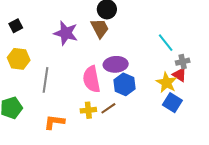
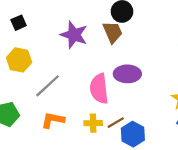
gray line: (46, 80) -> (48, 86), turned 35
blue hexagon: (124, 84) -> (133, 134), moved
orange L-shape: (54, 122) -> (53, 120), moved

